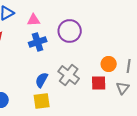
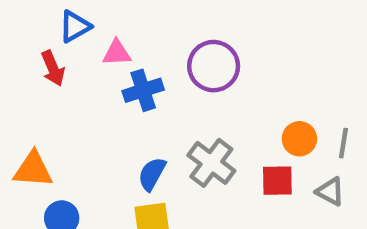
pink triangle: (34, 20) -> (117, 53), moved
gray triangle: (123, 88) -> (330, 192), turned -40

